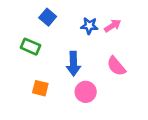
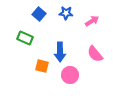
blue star: (89, 26) -> (66, 13), moved
orange square: (40, 88) -> (42, 66), moved

